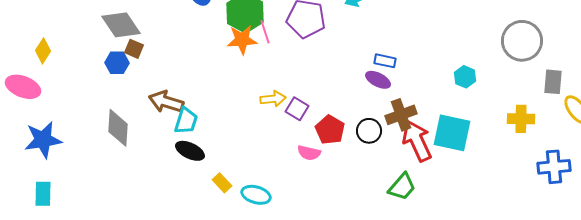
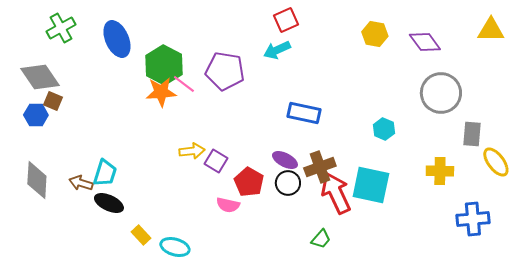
pink line: (265, 32) -> (184, 84), turned -35
blue rectangle: (385, 61) -> (304, 113), size x1.5
purple ellipse: (378, 80) -> (285, 160), moved
brown arrow: (166, 102) -> (81, 183), moved, size x0.7
green trapezoid: (402, 187) -> (321, 239), size x0.7

